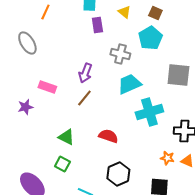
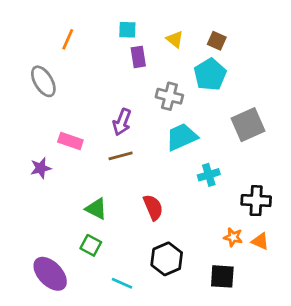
gray square: (178, 75) -> (248, 125), turned -30
brown line: (84, 98) -> (121, 156), turned 36
cyan cross: (149, 112) -> (209, 175), size x0.6
red semicircle: (108, 136) -> (153, 207), turned 48

